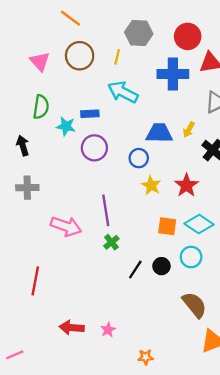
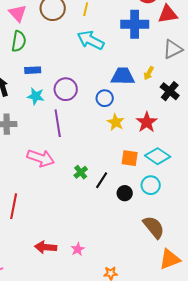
green semicircle: (41, 107) -> (19, 41), moved
blue rectangle: (90, 114) -> (33, 70), moved
cyan star: (66, 126) -> (36, 96), moved
purple line: (106, 210) -> (58, 123), moved
black line: (135, 270) -> (102, 180), moved

